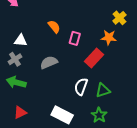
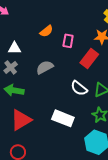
orange semicircle: (54, 27) -> (46, 31), turned 96
white semicircle: (81, 87) -> (79, 88), turned -66
red triangle: (20, 112) -> (21, 120), size x1.6

